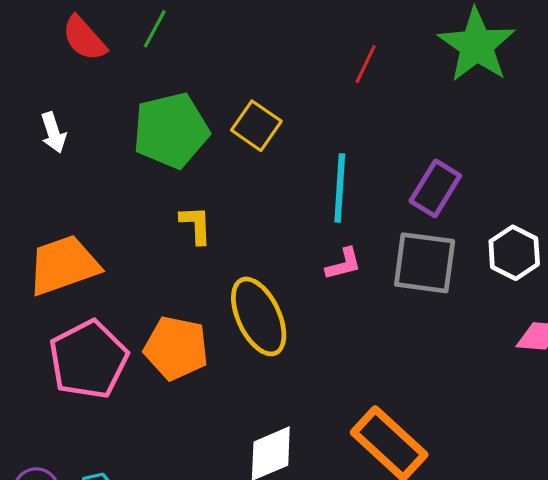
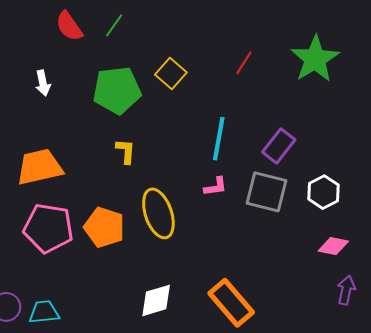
yellow square: (256, 126) -> (171, 74), moved
pink pentagon: (88, 359) -> (48, 228), turned 30

